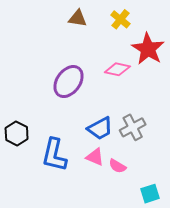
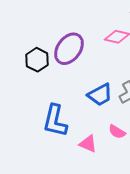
black hexagon: (17, 133) -> (37, 60), moved
pink triangle: (95, 157) -> (88, 144), moved

